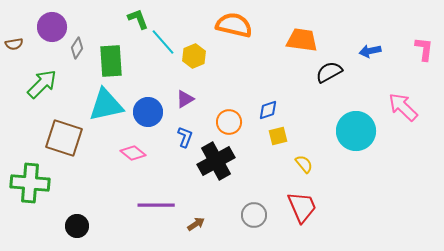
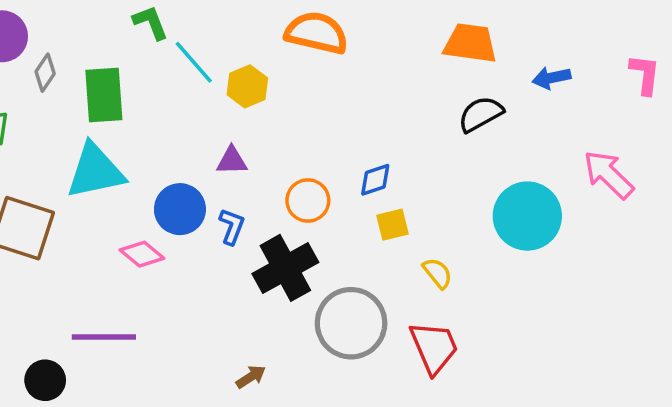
orange trapezoid: (302, 40) -> (470, 43), moved
purple triangle: (185, 99) -> (232, 161), turned 30
blue circle: (148, 112) -> (180, 209), moved
purple line: (156, 205) -> (104, 337), moved
gray circle: (254, 215) -> (351, 323), moved, size x1.6

